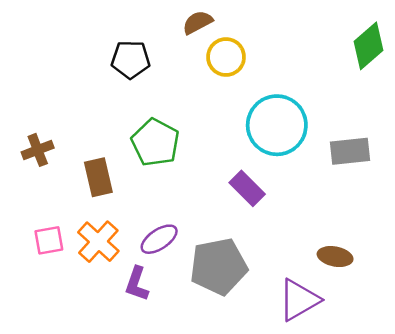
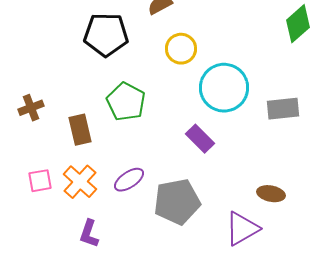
yellow circle: (226, 57) -> (181, 49), moved
black pentagon: (131, 59) -> (106, 35), size x1.4
purple L-shape: (137, 284) -> (89, 234), moved

